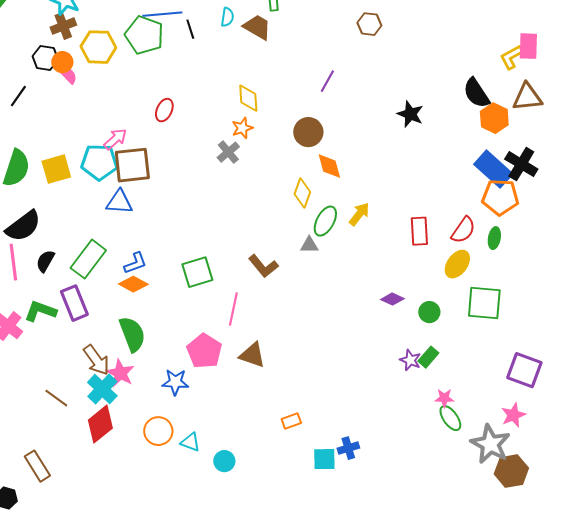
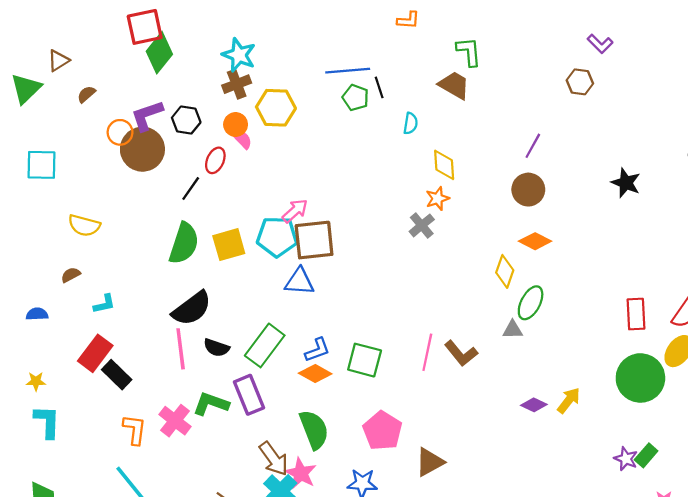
cyan semicircle: (227, 17) -> (411, 123), moved
green pentagon: (144, 35) -> (356, 98), moved, size x0.6
black hexagon: (45, 58) -> (186, 120), moved
black line: (18, 96) -> (191, 188), moved
red ellipse: (164, 110) -> (215, 160), moved
brown circle: (308, 132) -> (528, 190), moved
orange diamond: (329, 166) -> (535, 241), turned -48
yellow arrow: (359, 214) -> (569, 400), moved
black semicircle: (45, 261) -> (216, 348), turned -100
green square: (197, 272) -> (365, 360), moved, turned 32
purple diamond: (392, 299) -> (534, 405), moved
pink line: (233, 309) -> (427, 352), moved
green circle: (429, 312) -> (640, 378), moved, size x2.0
pink pentagon: (204, 351) -> (382, 431), moved
brown triangle: (252, 355) -> (430, 462), moved, turned -48

